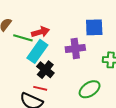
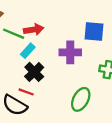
cyan rectangle: (37, 51) -> (28, 51), size x0.6
green ellipse: (90, 89) -> (81, 99), turned -35

